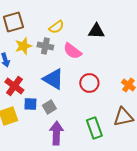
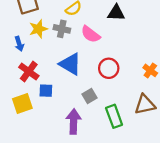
gray square: (49, 107) -> (90, 96), moved

